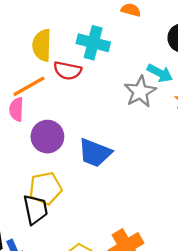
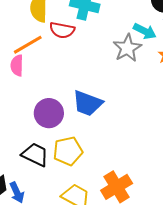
purple circle: (47, 137) -> (49, 113), moved
yellow pentagon: (45, 188) -> (68, 151), moved
black trapezoid: (35, 209) -> (35, 155), turned -52

